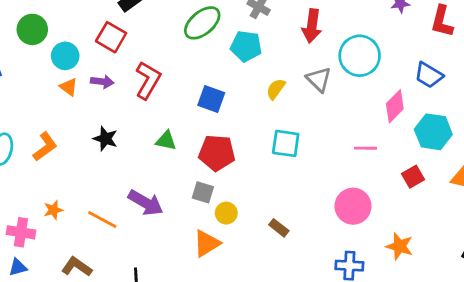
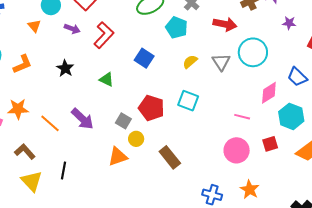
red arrow: (312, 26) -> (225, 24), turned -100
orange triangle: (69, 87) -> (34, 26), moved
red pentagon: (217, 153) -> (151, 108), moved
pink circle: (353, 206) -> (237, 150), moved
orange star: (53, 210) -> (18, 109), size x1.5
brown rectangle: (279, 228) -> (170, 157), size x1.6

